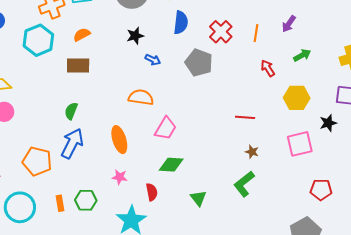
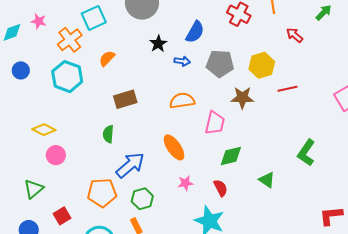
blue semicircle: (181, 23) -> (195, 32), moved, turned 40
gray pentagon: (199, 63) -> (220, 64), moved
brown rectangle: (78, 65) -> (125, 99), moved
yellow hexagon: (297, 98) -> (262, 65), moved
green semicircle: (71, 111) -> (108, 134), moved
blue arrow: (72, 143) -> (130, 165), turned 40
brown star: (252, 152) -> (242, 98), moved, size x1.6
green hexagon: (86, 200) -> (142, 199), moved

